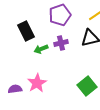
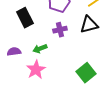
green arrow: (41, 49) -> (40, 49), moved
purple semicircle: (15, 89) -> (14, 52), moved

